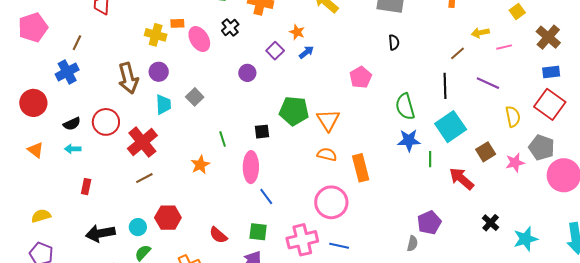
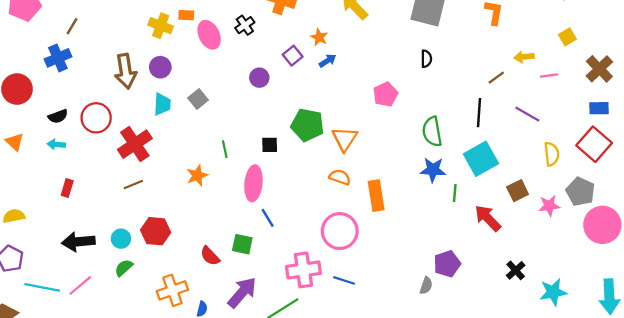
green square: (258, 232) -> (242, 244), moved

